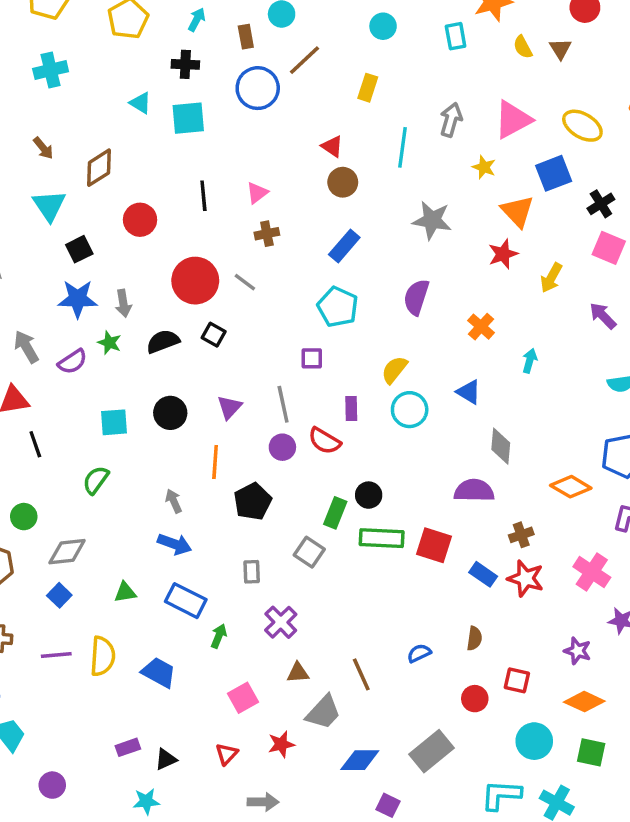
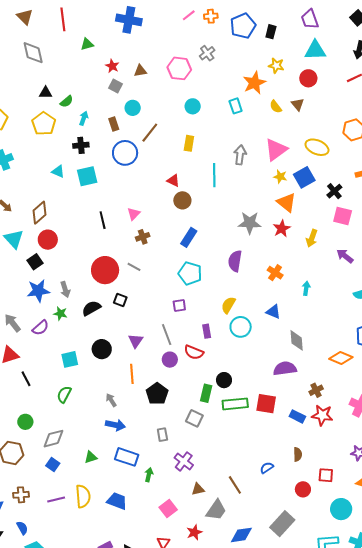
yellow star: (484, 167) -> (280, 177), moved
red circle: (140, 220) -> (48, 240), moved
gray star: (432, 220) -> (250, 223), moved

